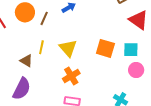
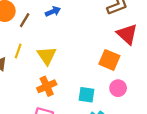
orange square: (105, 48) -> (109, 60), moved
cyan square: (131, 50) -> (86, 95), moved

